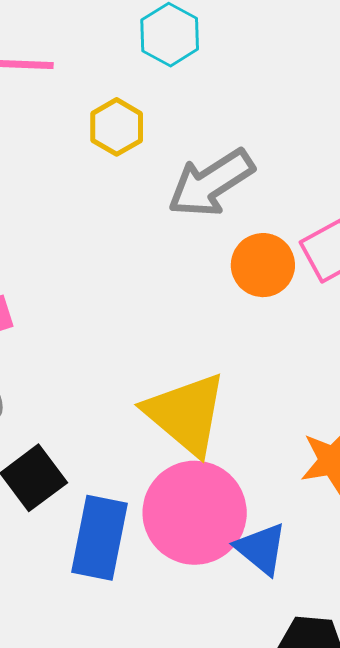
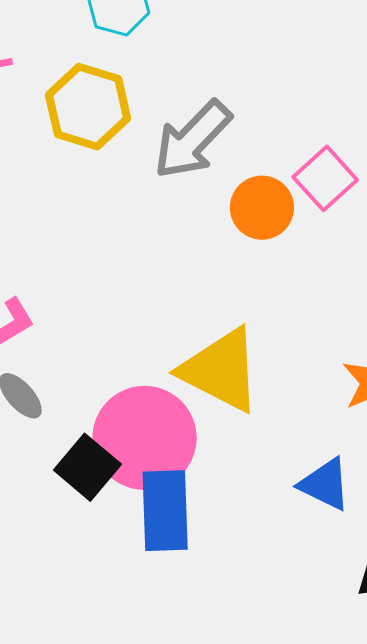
yellow hexagon: (117, 127) -> (88, 107), size x1.5
pink circle: (195, 513) -> (145, 438), moved

